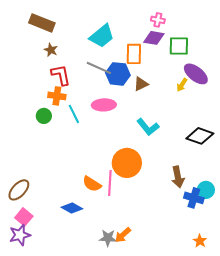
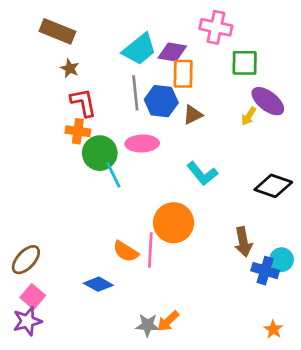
pink cross: (158, 20) -> (216, 27), size x1.6
purple diamond: (154, 38) -> (172, 52), moved
gray line: (99, 68) -> (135, 93), turned 60
cyan line: (74, 114) -> (113, 175), moved
green circle: (44, 116) -> (100, 153), moved, size x1.6

